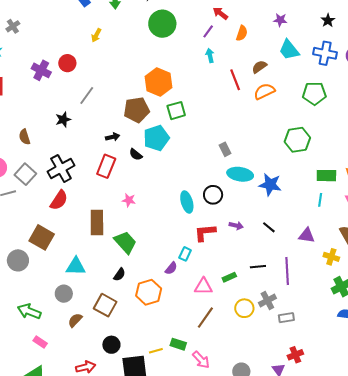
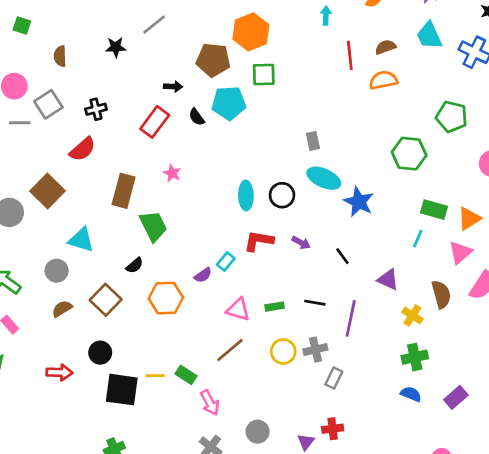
green pentagon: (314, 93) -> (452, 117), moved
black cross: (61, 168) -> (96, 109), size x0.6
gray rectangle: (286, 318) -> (334, 378), turned -70

